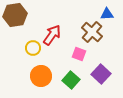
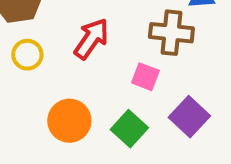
brown cross: (92, 32) -> (171, 33), turned -35
yellow circle: (33, 48) -> (27, 55), moved

